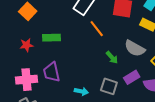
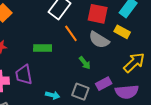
green rectangle: (52, 38) -> (43, 48), moved
gray semicircle: (135, 48) -> (99, 40), moved

